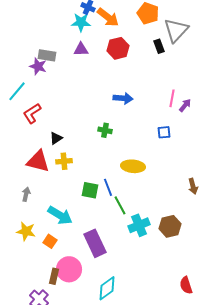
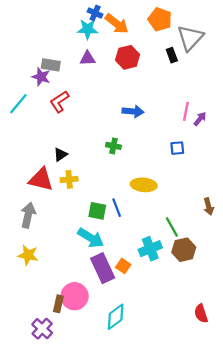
red L-shape: (32, 113) -> (59, 102), moved
gray arrow: (26, 194) -> (28, 215), size x1.6
green line: (120, 205) -> (172, 227), moved
cyan arrow: (60, 215) -> (91, 238), moved
orange square: (50, 241) -> (123, 266), moved

